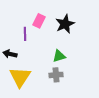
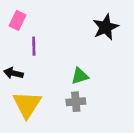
pink rectangle: (39, 21) -> (18, 20), moved
black star: (65, 24) -> (106, 27), moved

